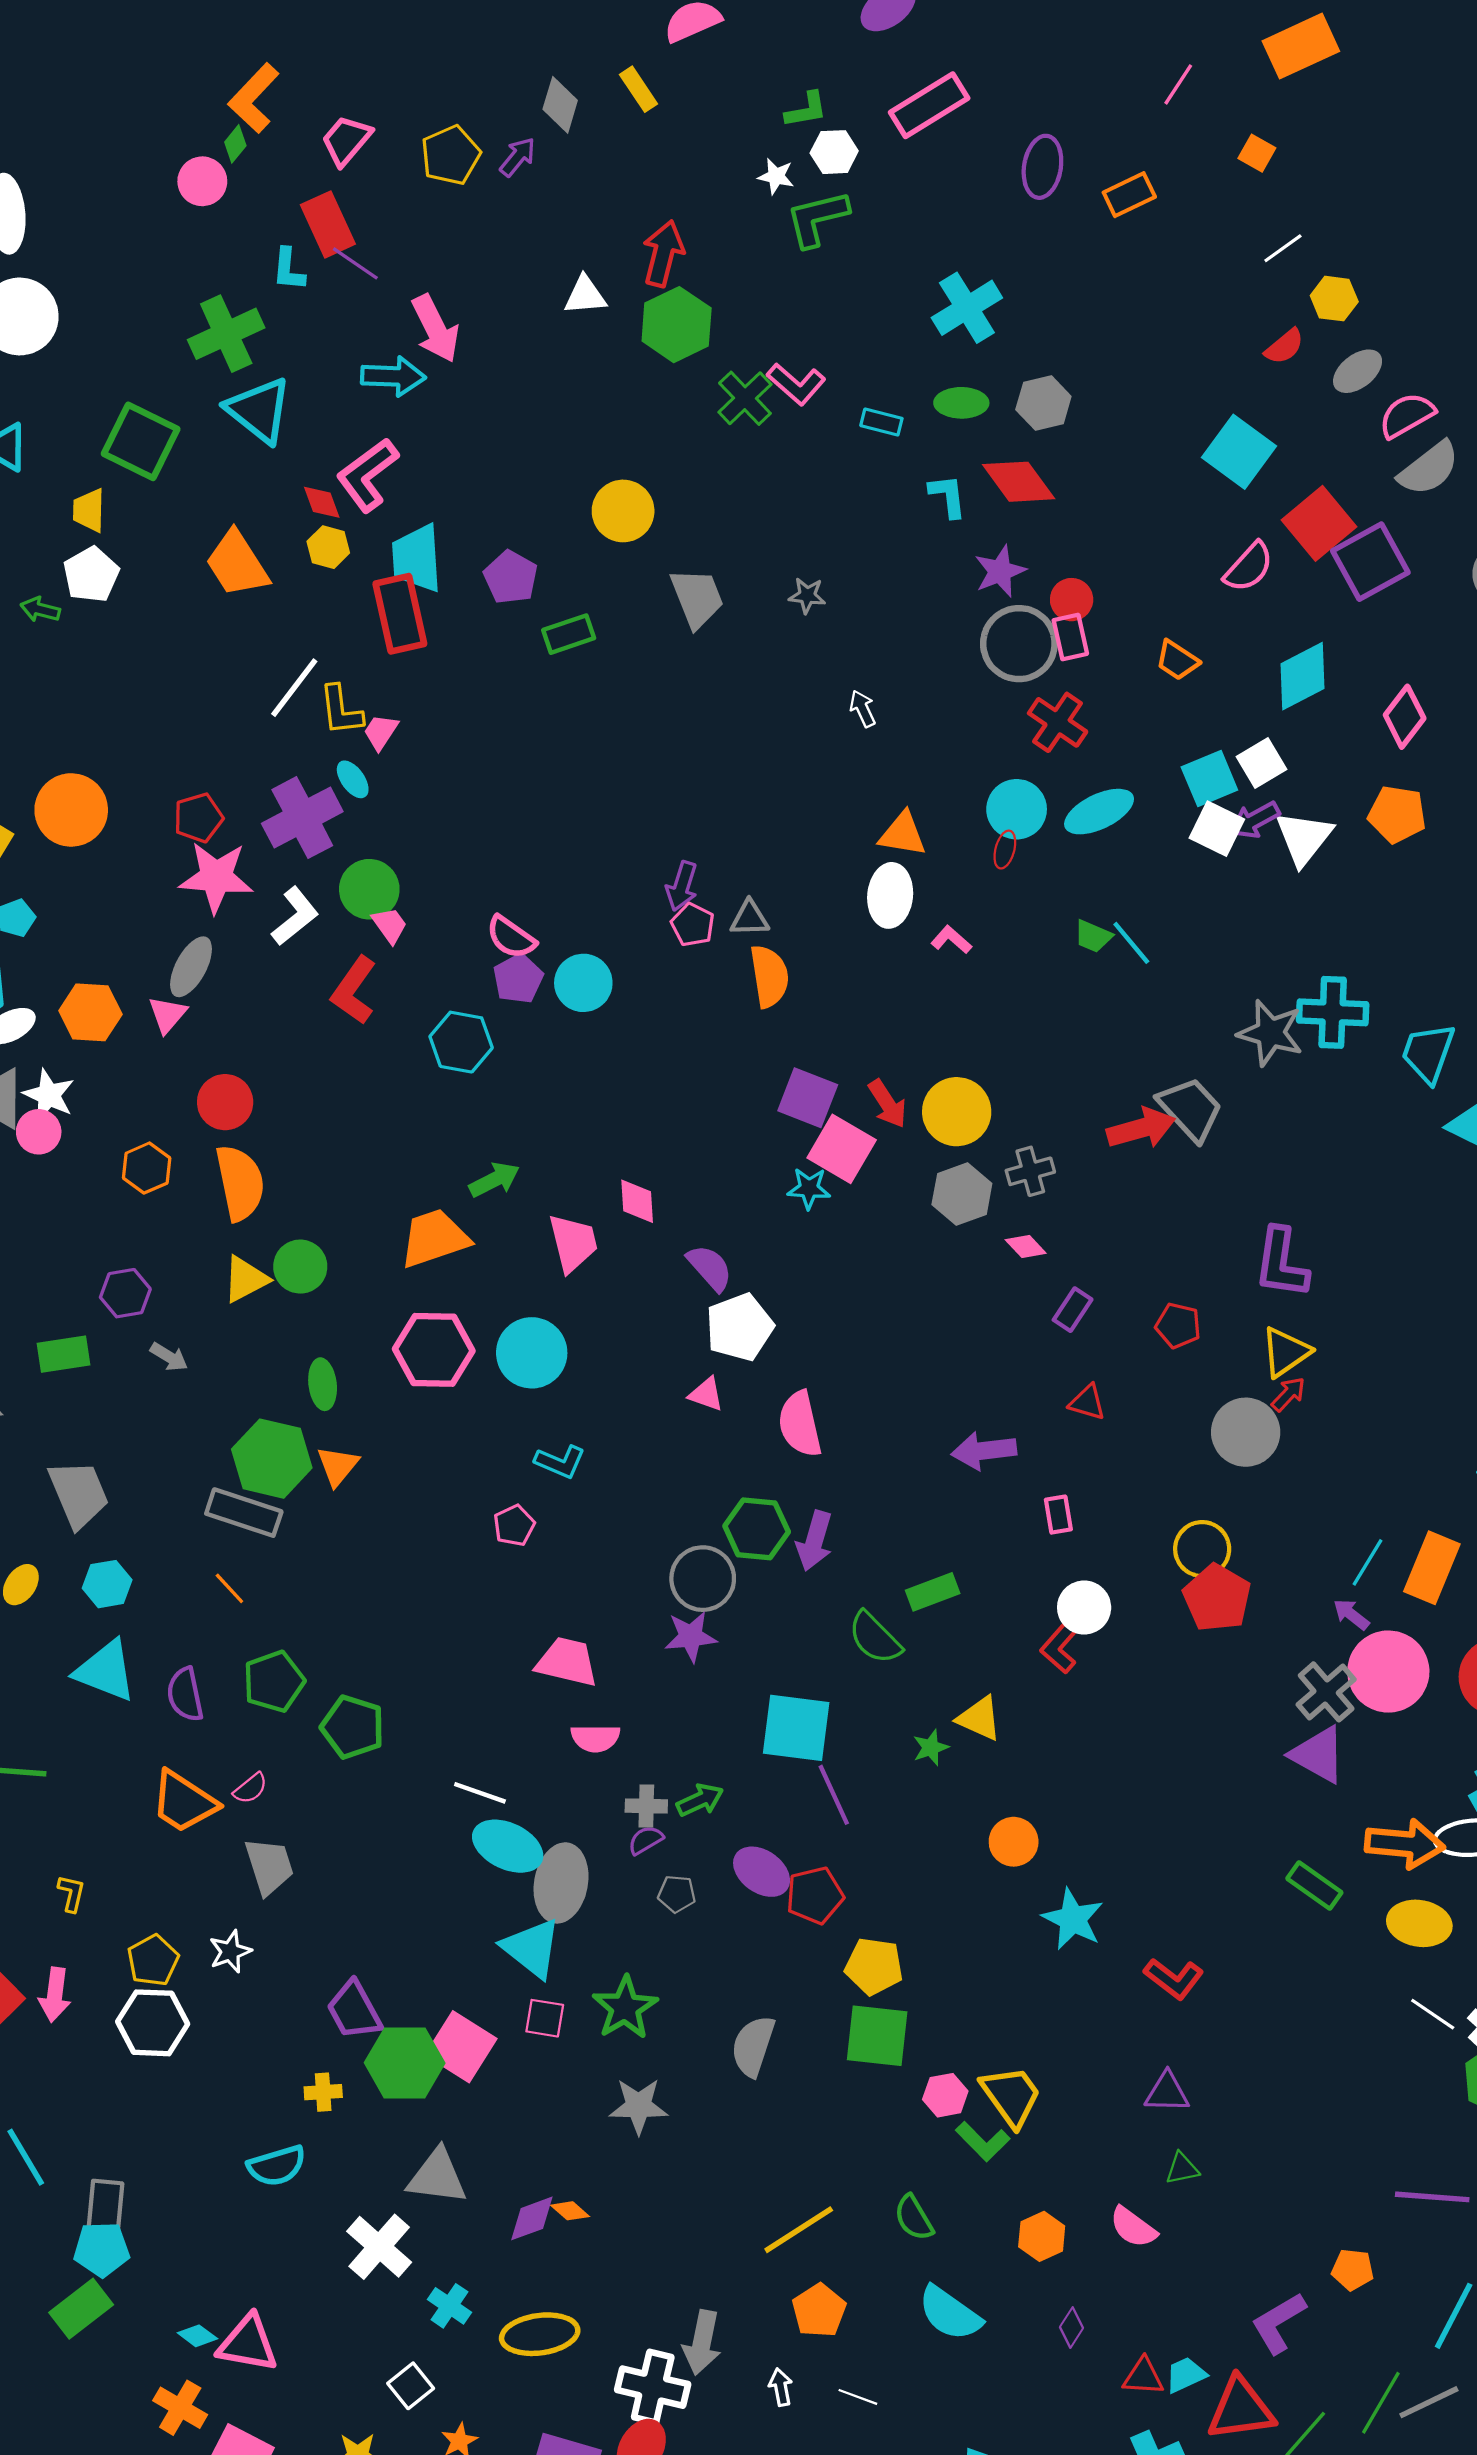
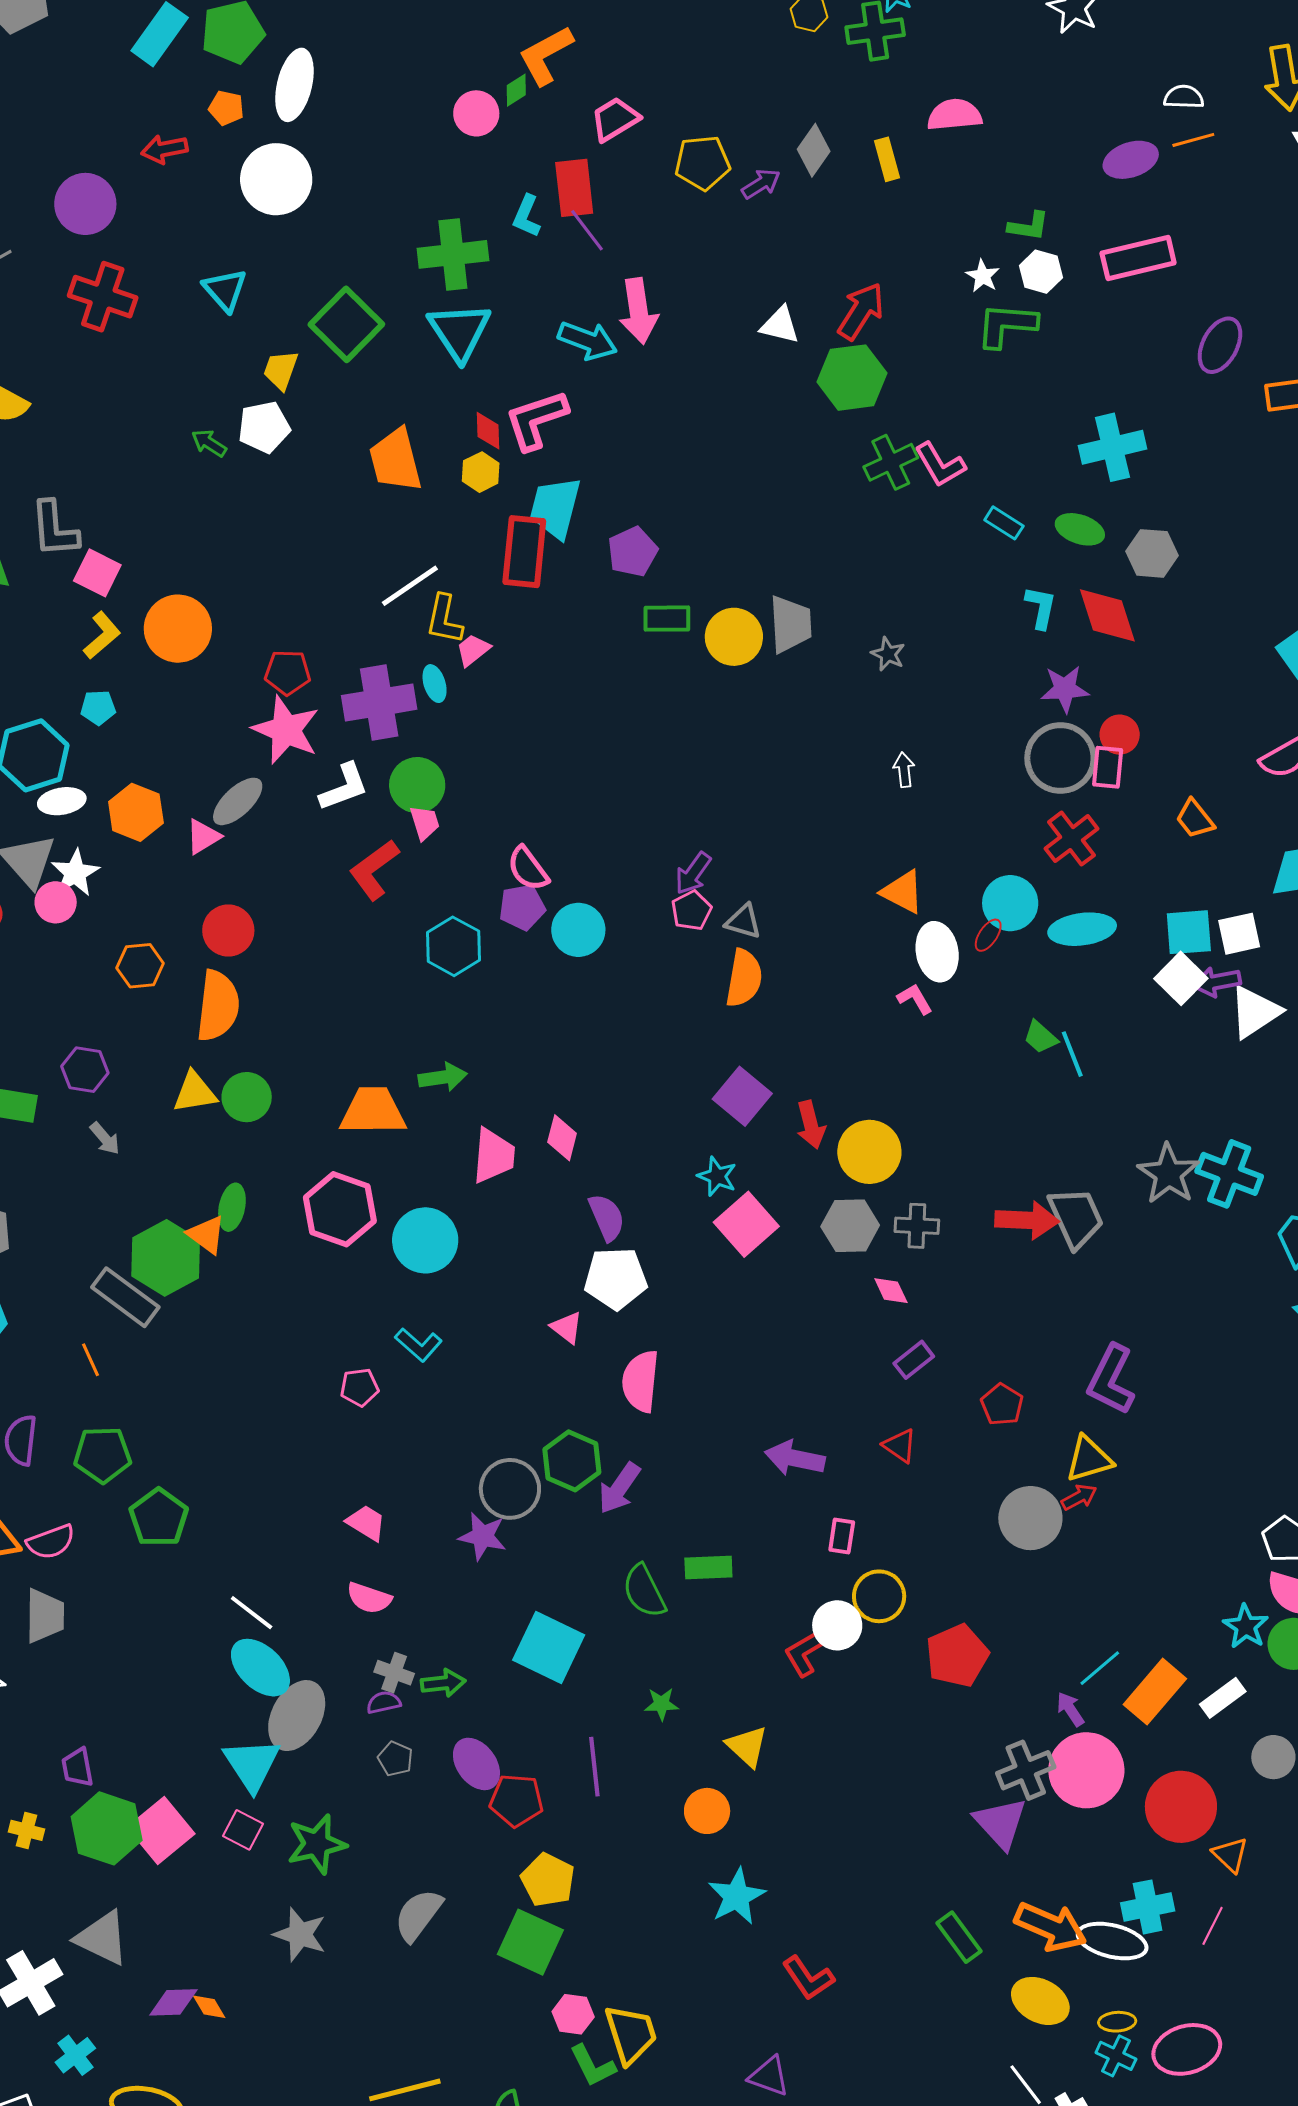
yellow circle: (623, 511) -> (734, 637), moved
white ellipse: (890, 895) -> (937, 952), moved, turned -34
pink square: (842, 1149) -> (746, 1224), moved
orange triangle: (338, 1466) -> (207, 1235), moved, turned -51
yellow circle: (1202, 1549) -> (879, 1596), moved
pink trapezoid: (567, 1662) -> (366, 1523), size x0.7
yellow triangle: (979, 1718) -> (747, 1746), moved
pink semicircle: (250, 1788) -> (51, 1542), size x1.4
purple line: (834, 1795) -> (594, 1767), moved
purple trapezoid: (354, 2010) -> (77, 1767), size x0.7

